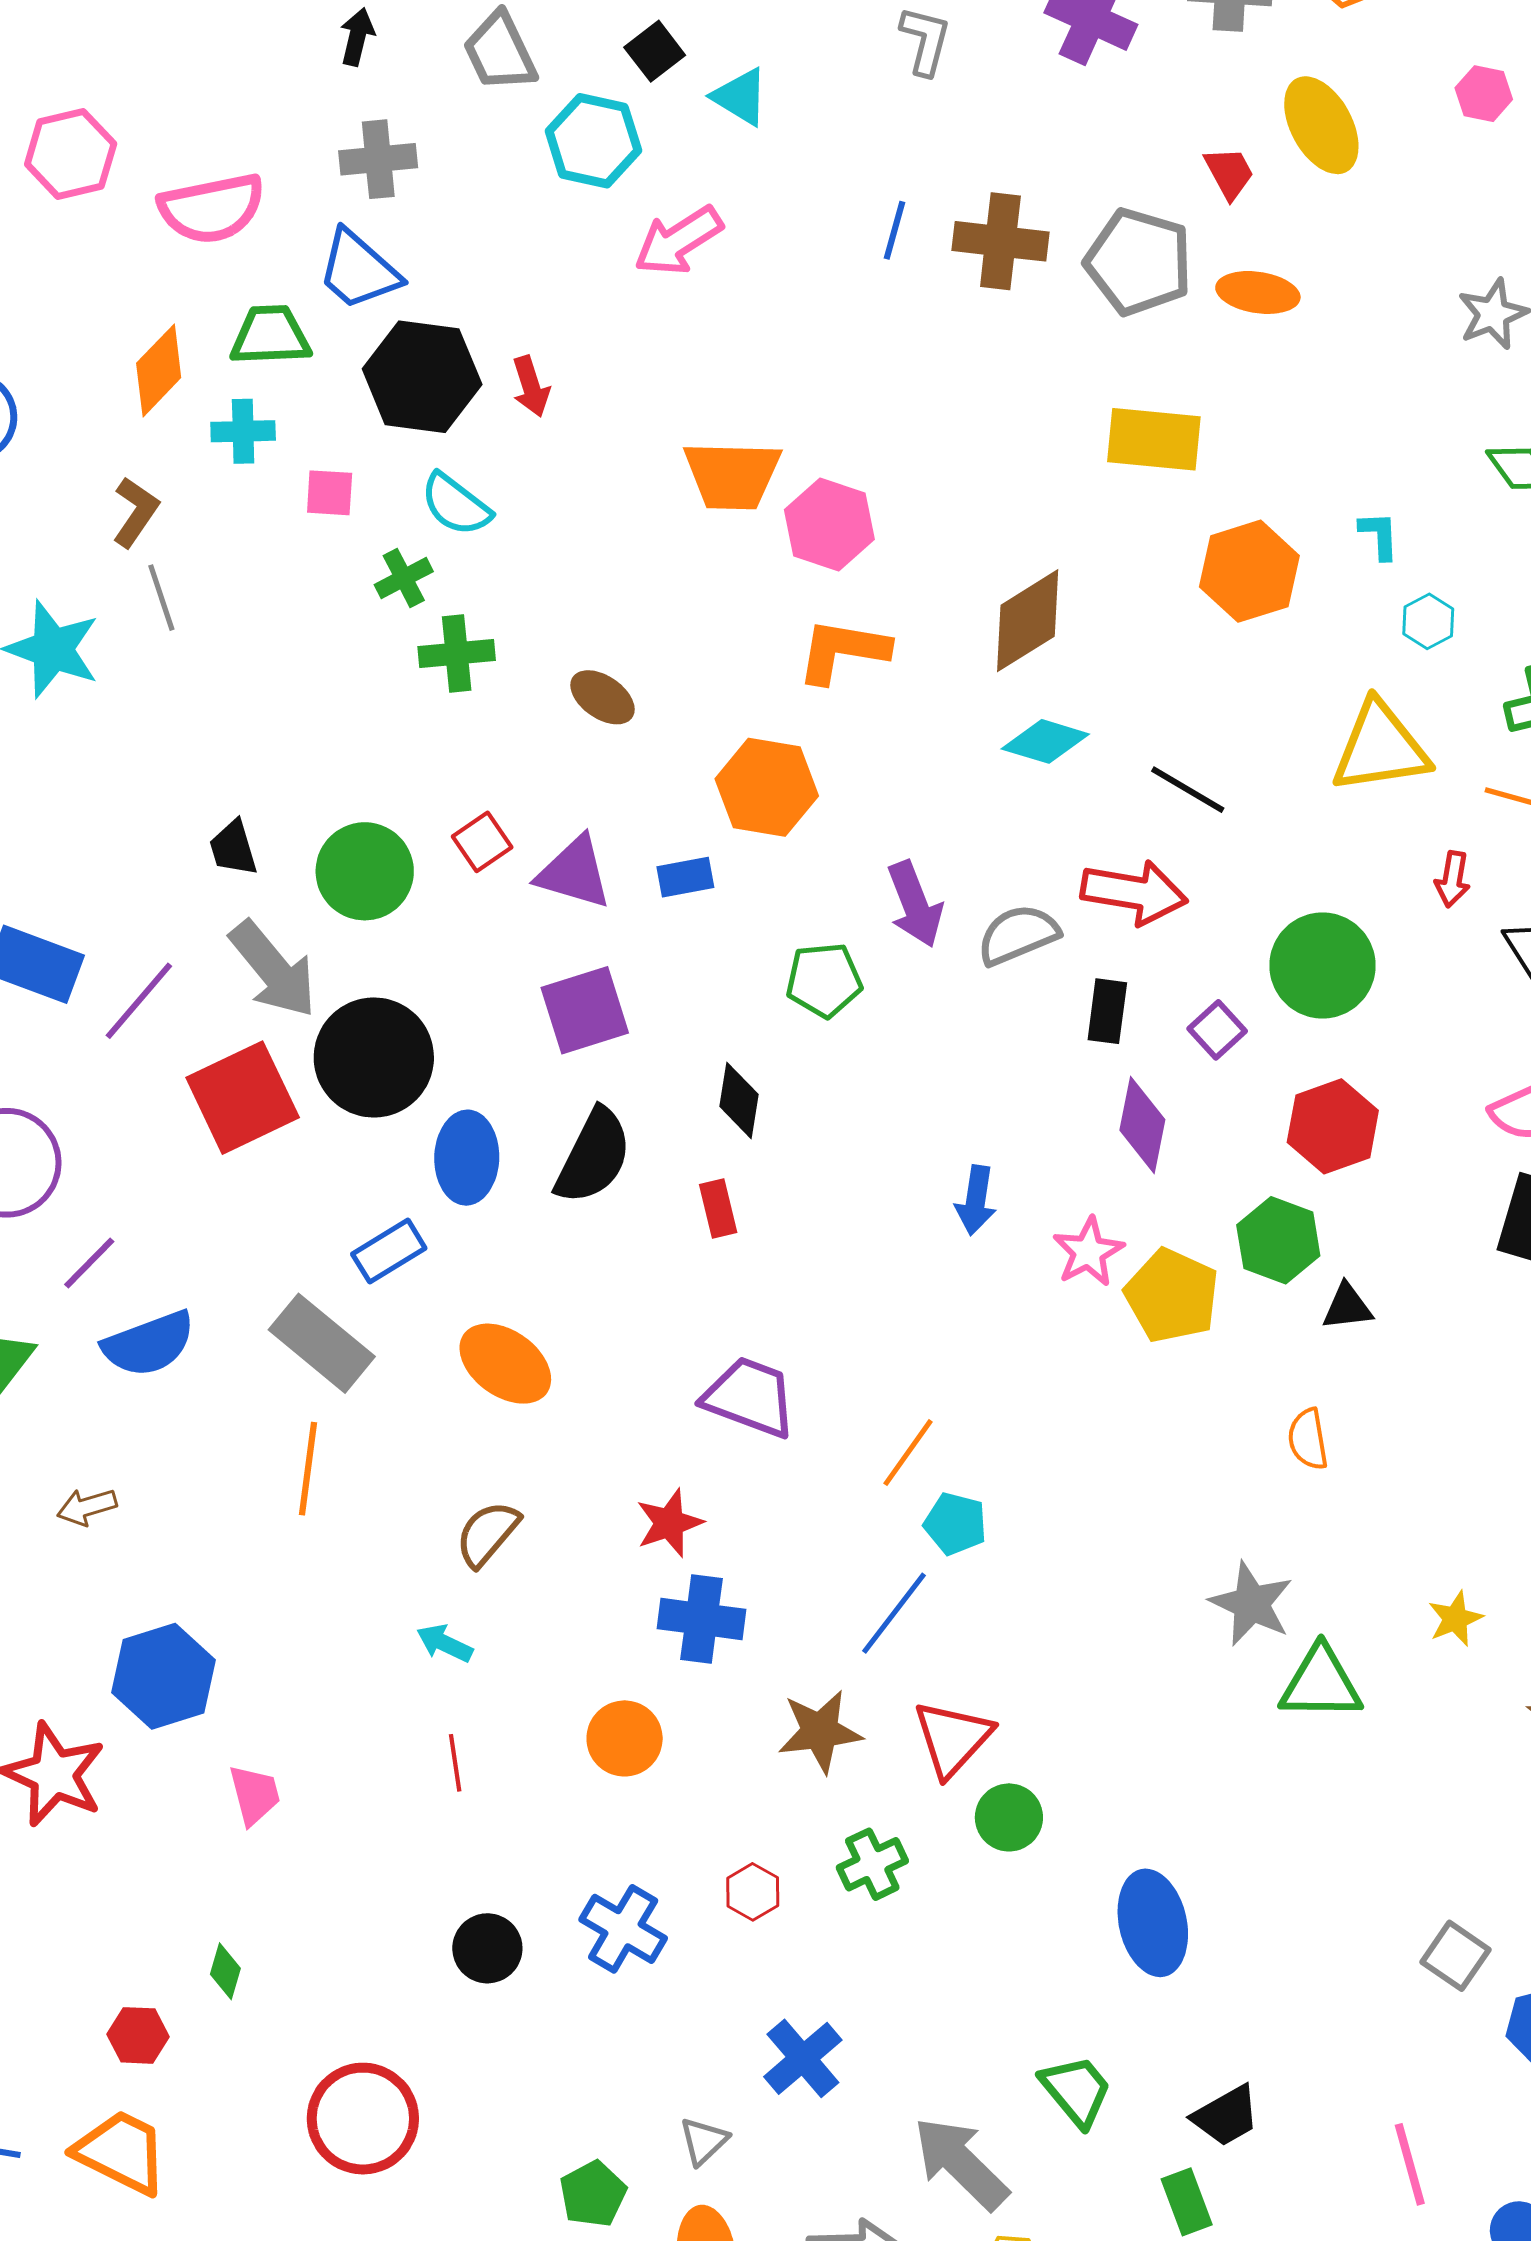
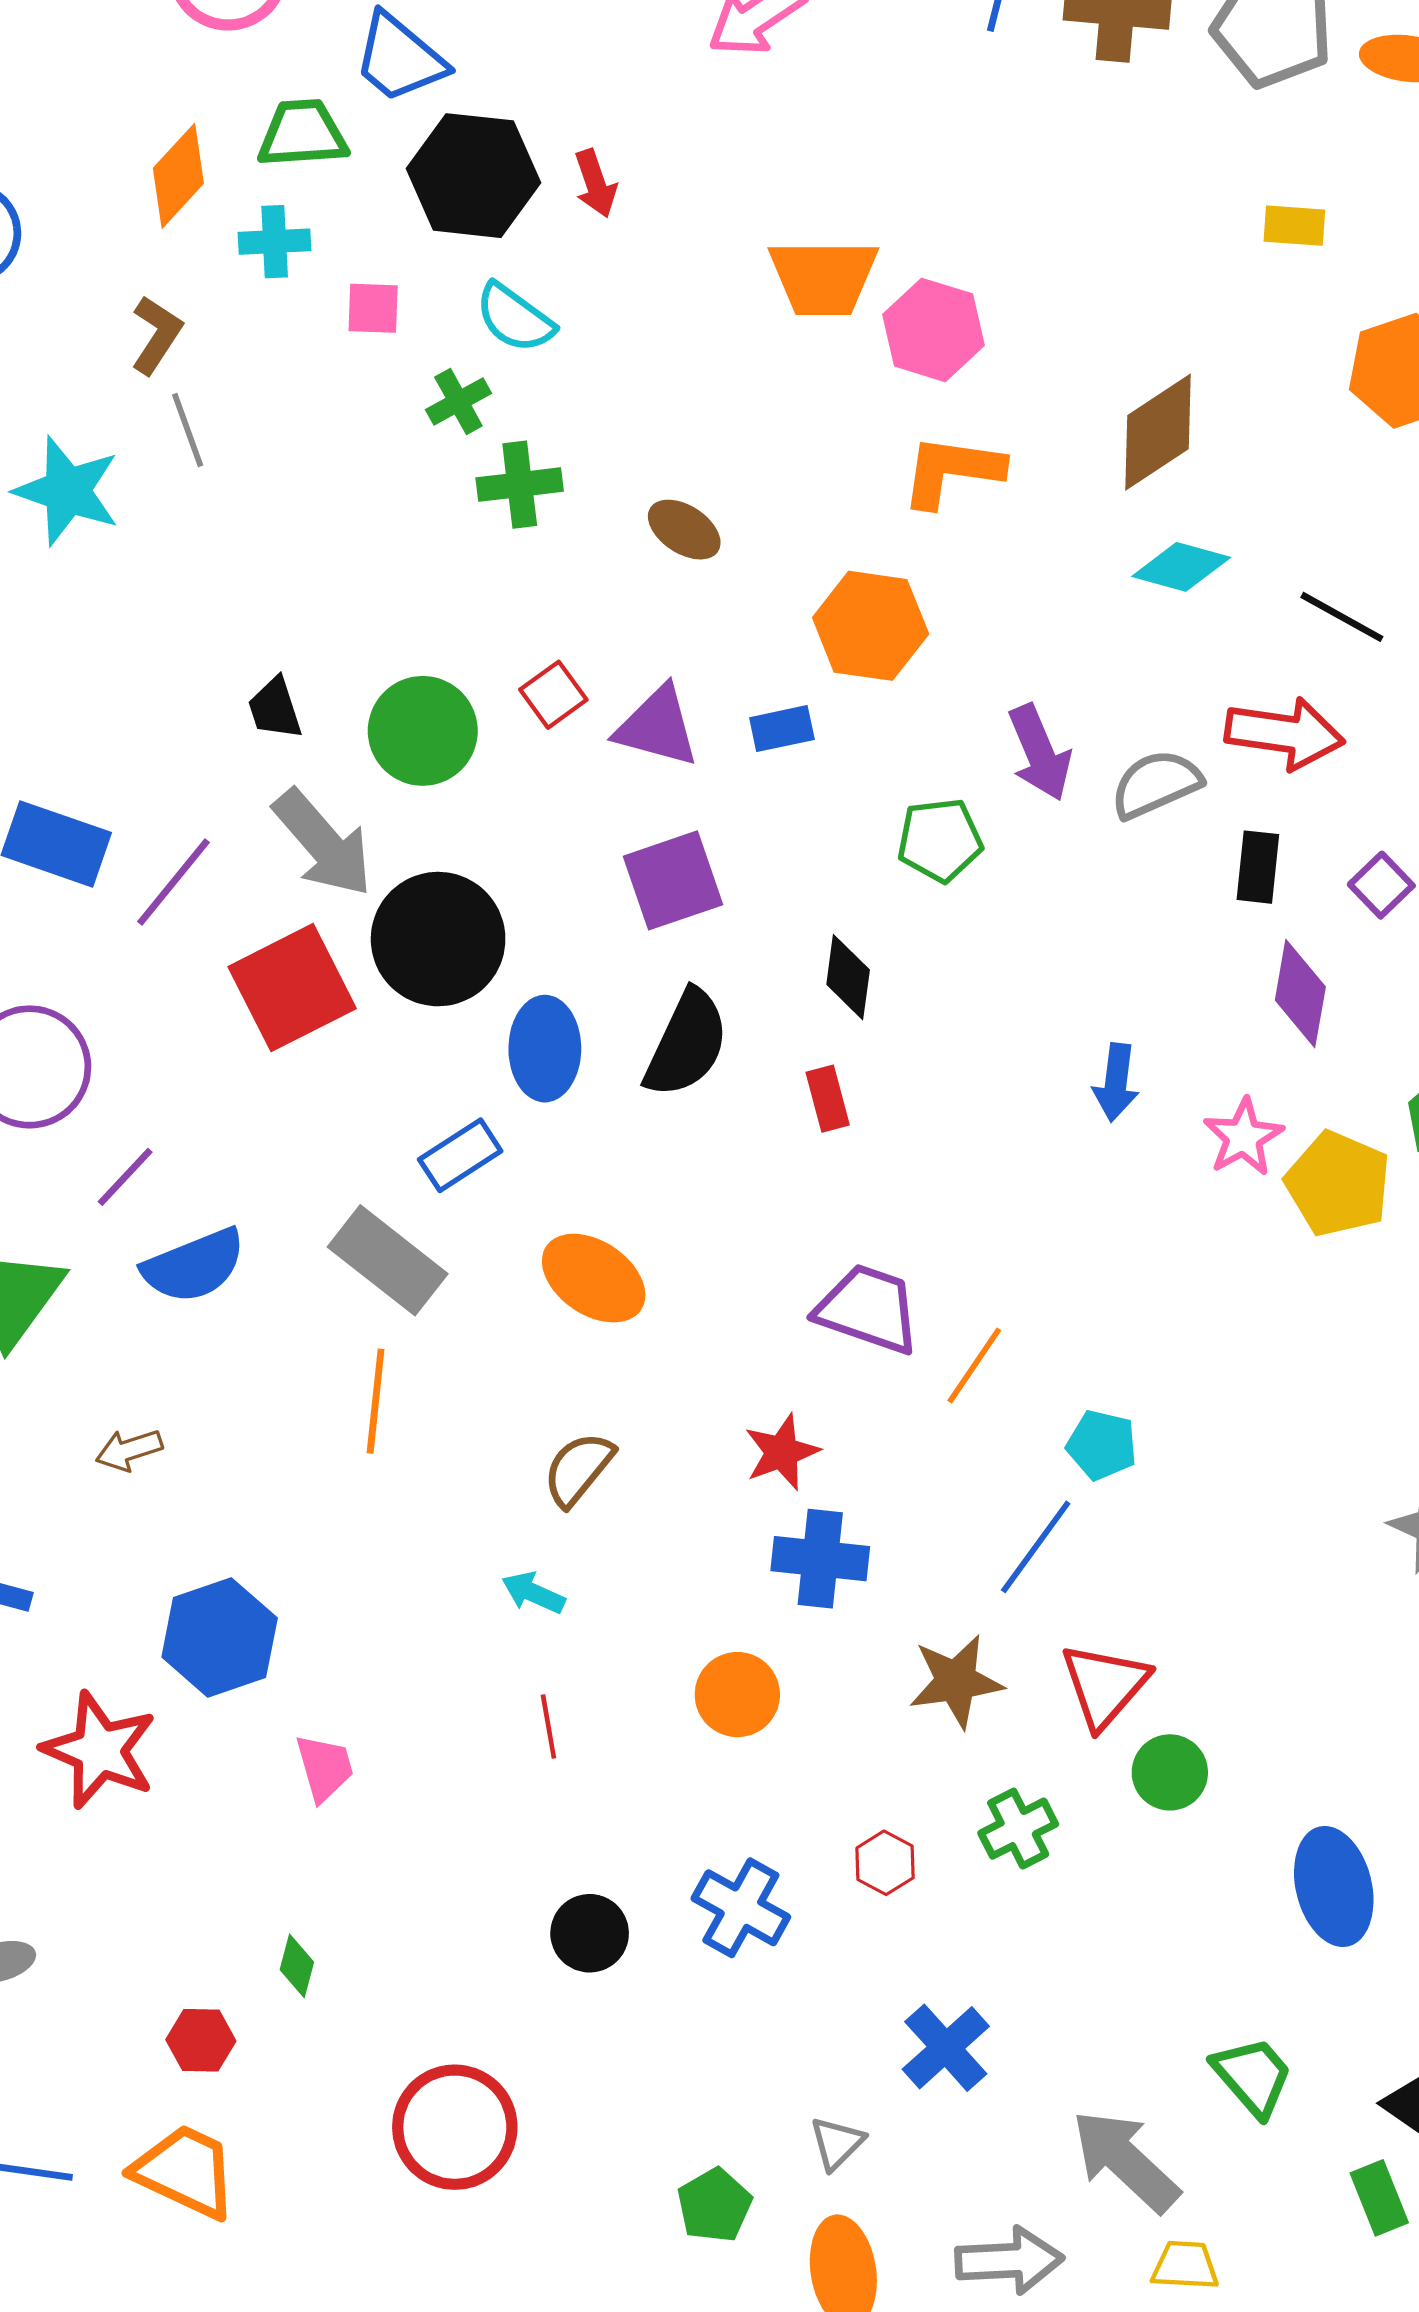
yellow rectangle: (1154, 439) -> (1294, 226), size x0.6
orange line: (908, 1453) -> (974, 1365), moved

